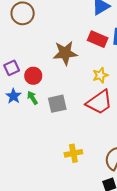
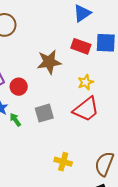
green arrow: (32, 98) -> (15, 120), moved
yellow cross: (73, 153) -> (63, 162), turned 30

